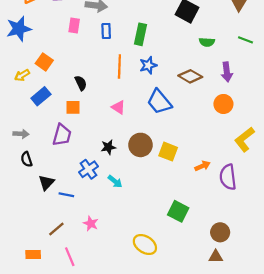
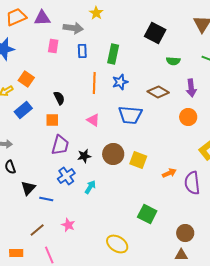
blue trapezoid: (159, 102) -> (130, 115), turned -45
purple trapezoid: (62, 135) -> (60, 145), moved
cyan arrow: (115, 181) -> (90, 187), turned -96

